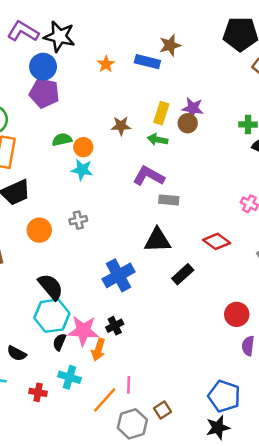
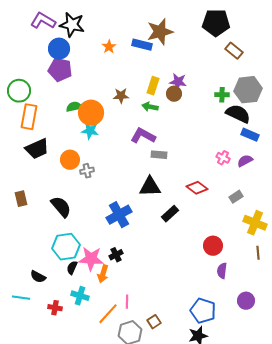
brown star: (170, 45) -> (160, 32), size x1.5
orange circle: (83, 147) -> (91, 113), size x1.6
orange circle: (39, 230) -> (70, 160), moved
black semicircle: (51, 287) -> (61, 207), moved

